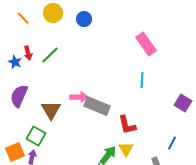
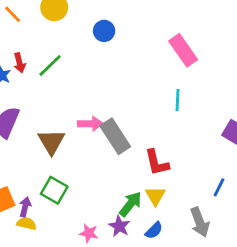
blue circle: (84, 19) -> (104, 31), moved
gray rectangle: (97, 106) -> (115, 136), turned 35
green square: (36, 136) -> (54, 190), moved

